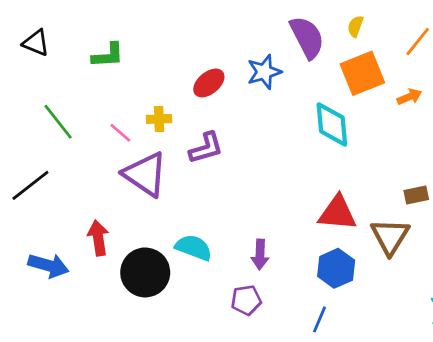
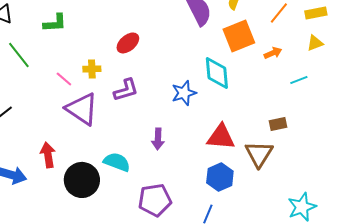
blue star: (264, 72) -> (184, 93), moved
green line: (58, 122) -> (19, 55), moved
purple arrow: (260, 254) -> (158, 139), moved
purple pentagon: (246, 300) -> (155, 200), size x1.5

